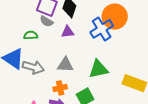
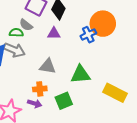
gray semicircle: (46, 21) -> (26, 25), moved
blue cross: (102, 29) -> (88, 35), size x0.7
gray arrow: (33, 67) -> (14, 50), moved

